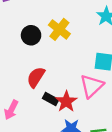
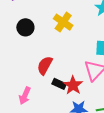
black circle: (31, 35) -> (25, 27), moved

